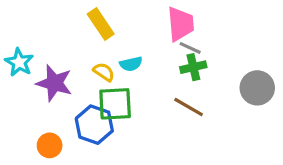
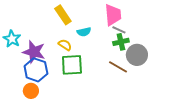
cyan semicircle: (131, 64) -> (84, 32), moved
gray circle: (257, 88) -> (137, 55), moved
blue hexagon: (94, 125) -> (36, 70), moved

